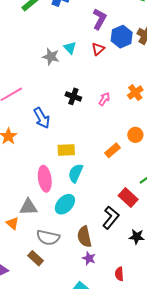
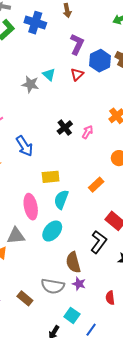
black cross: (73, 96) -> (65, 128), moved, turned 35
pink arrow: (104, 99) -> (87, 132), moved
orange rectangle: (112, 150) -> (96, 185), moved
gray semicircle: (48, 237) -> (53, 286), moved
brown rectangle: (36, 258) -> (25, 298), moved

